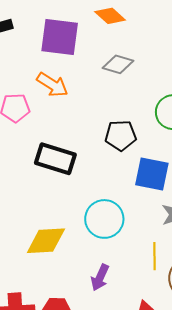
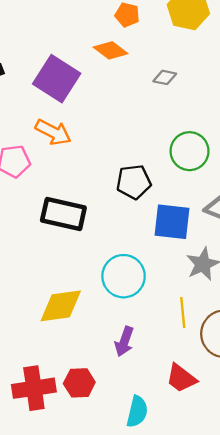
purple square: (60, 37) -> (57, 79), turned 30
gray diamond: (118, 64) -> (165, 77), moved, size x0.7

